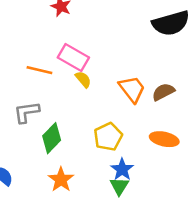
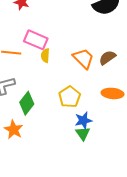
yellow semicircle: (83, 79) -> (45, 56), turned -128
blue star: (122, 169) -> (83, 120), turned 30
orange star: (61, 180) -> (14, 130), moved

